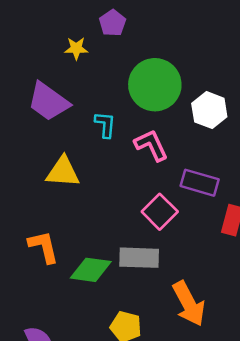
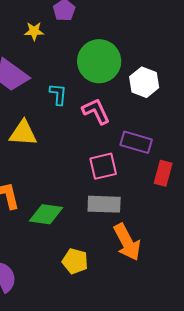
pink square: (160, 212) -> (103, 166), turned 32
gray rectangle: (139, 258) -> (104, 204), moved

